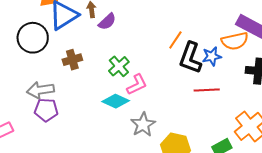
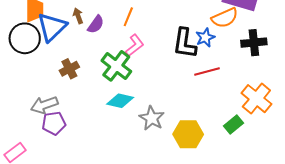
black circle: (33, 38) -> (25, 38), moved
orange line: (175, 40) -> (128, 17), moved
green cross: (119, 66) -> (116, 66), size x1.4
pink L-shape: (137, 85) -> (135, 45), moved

